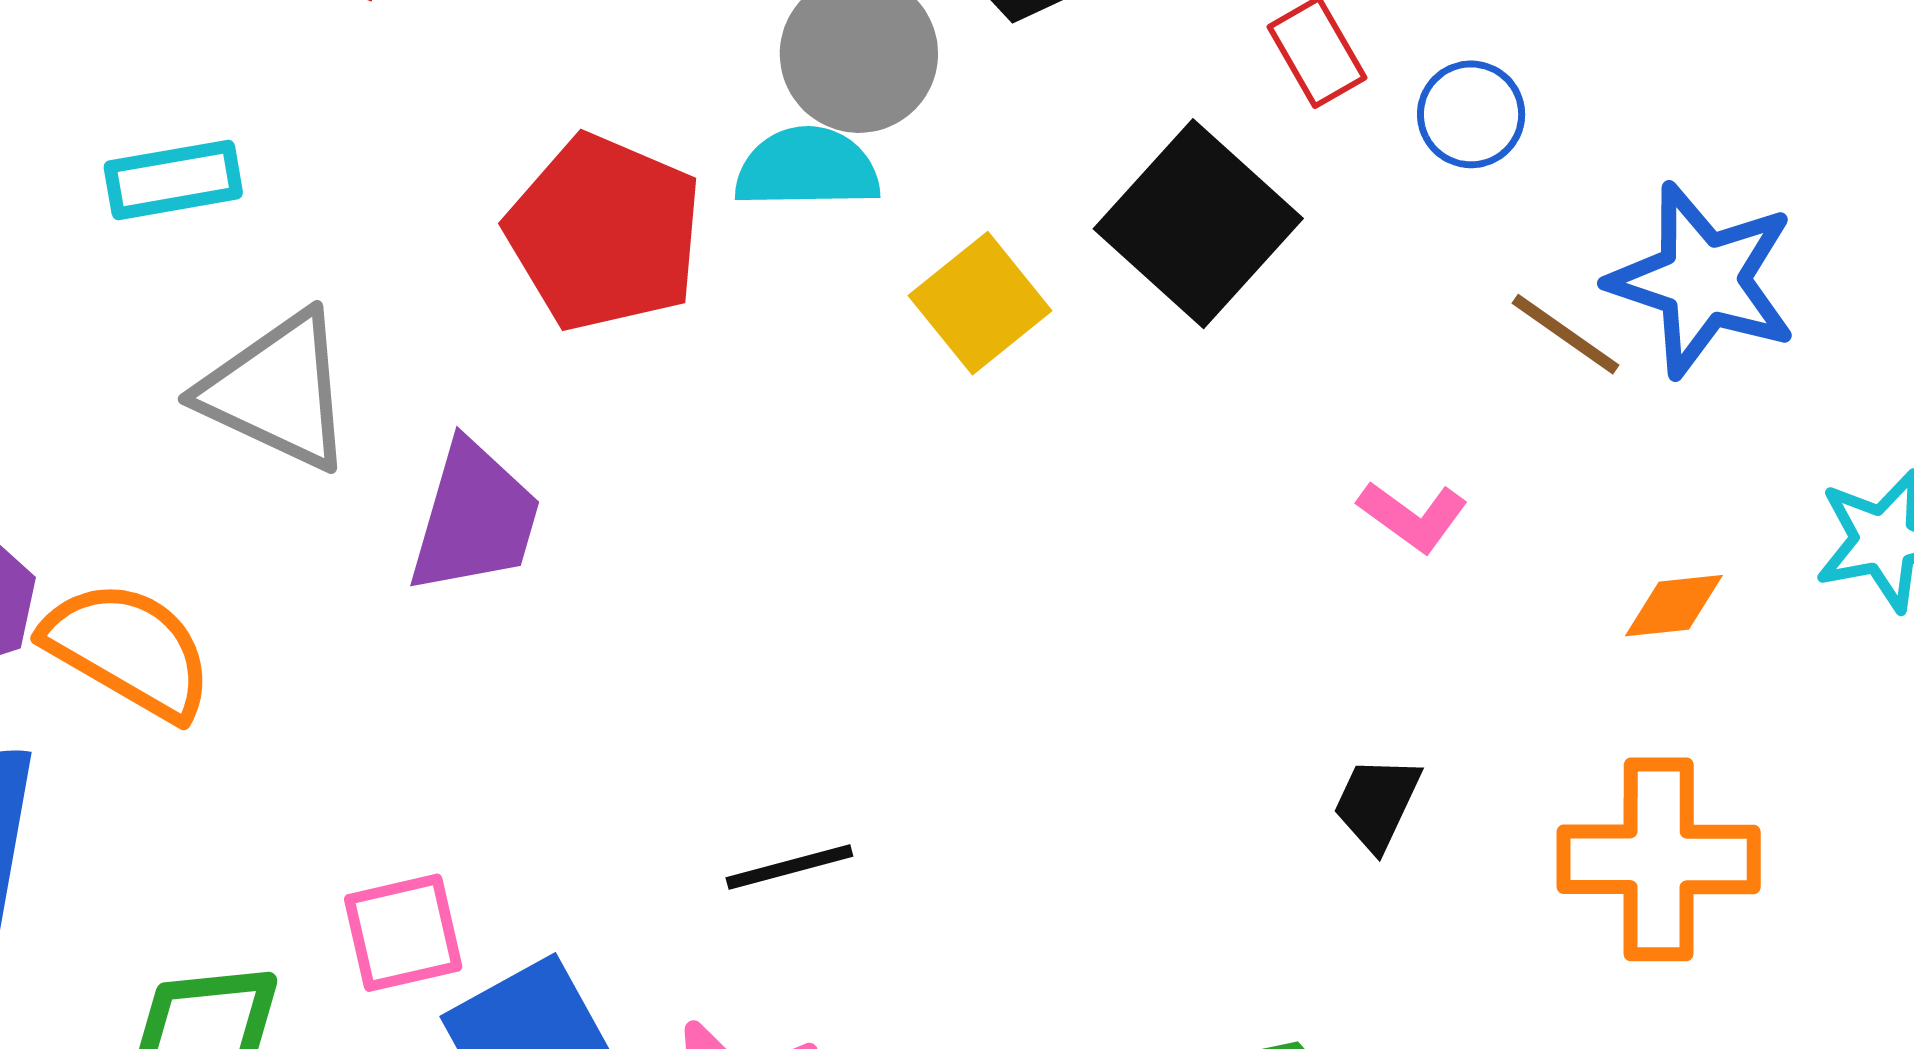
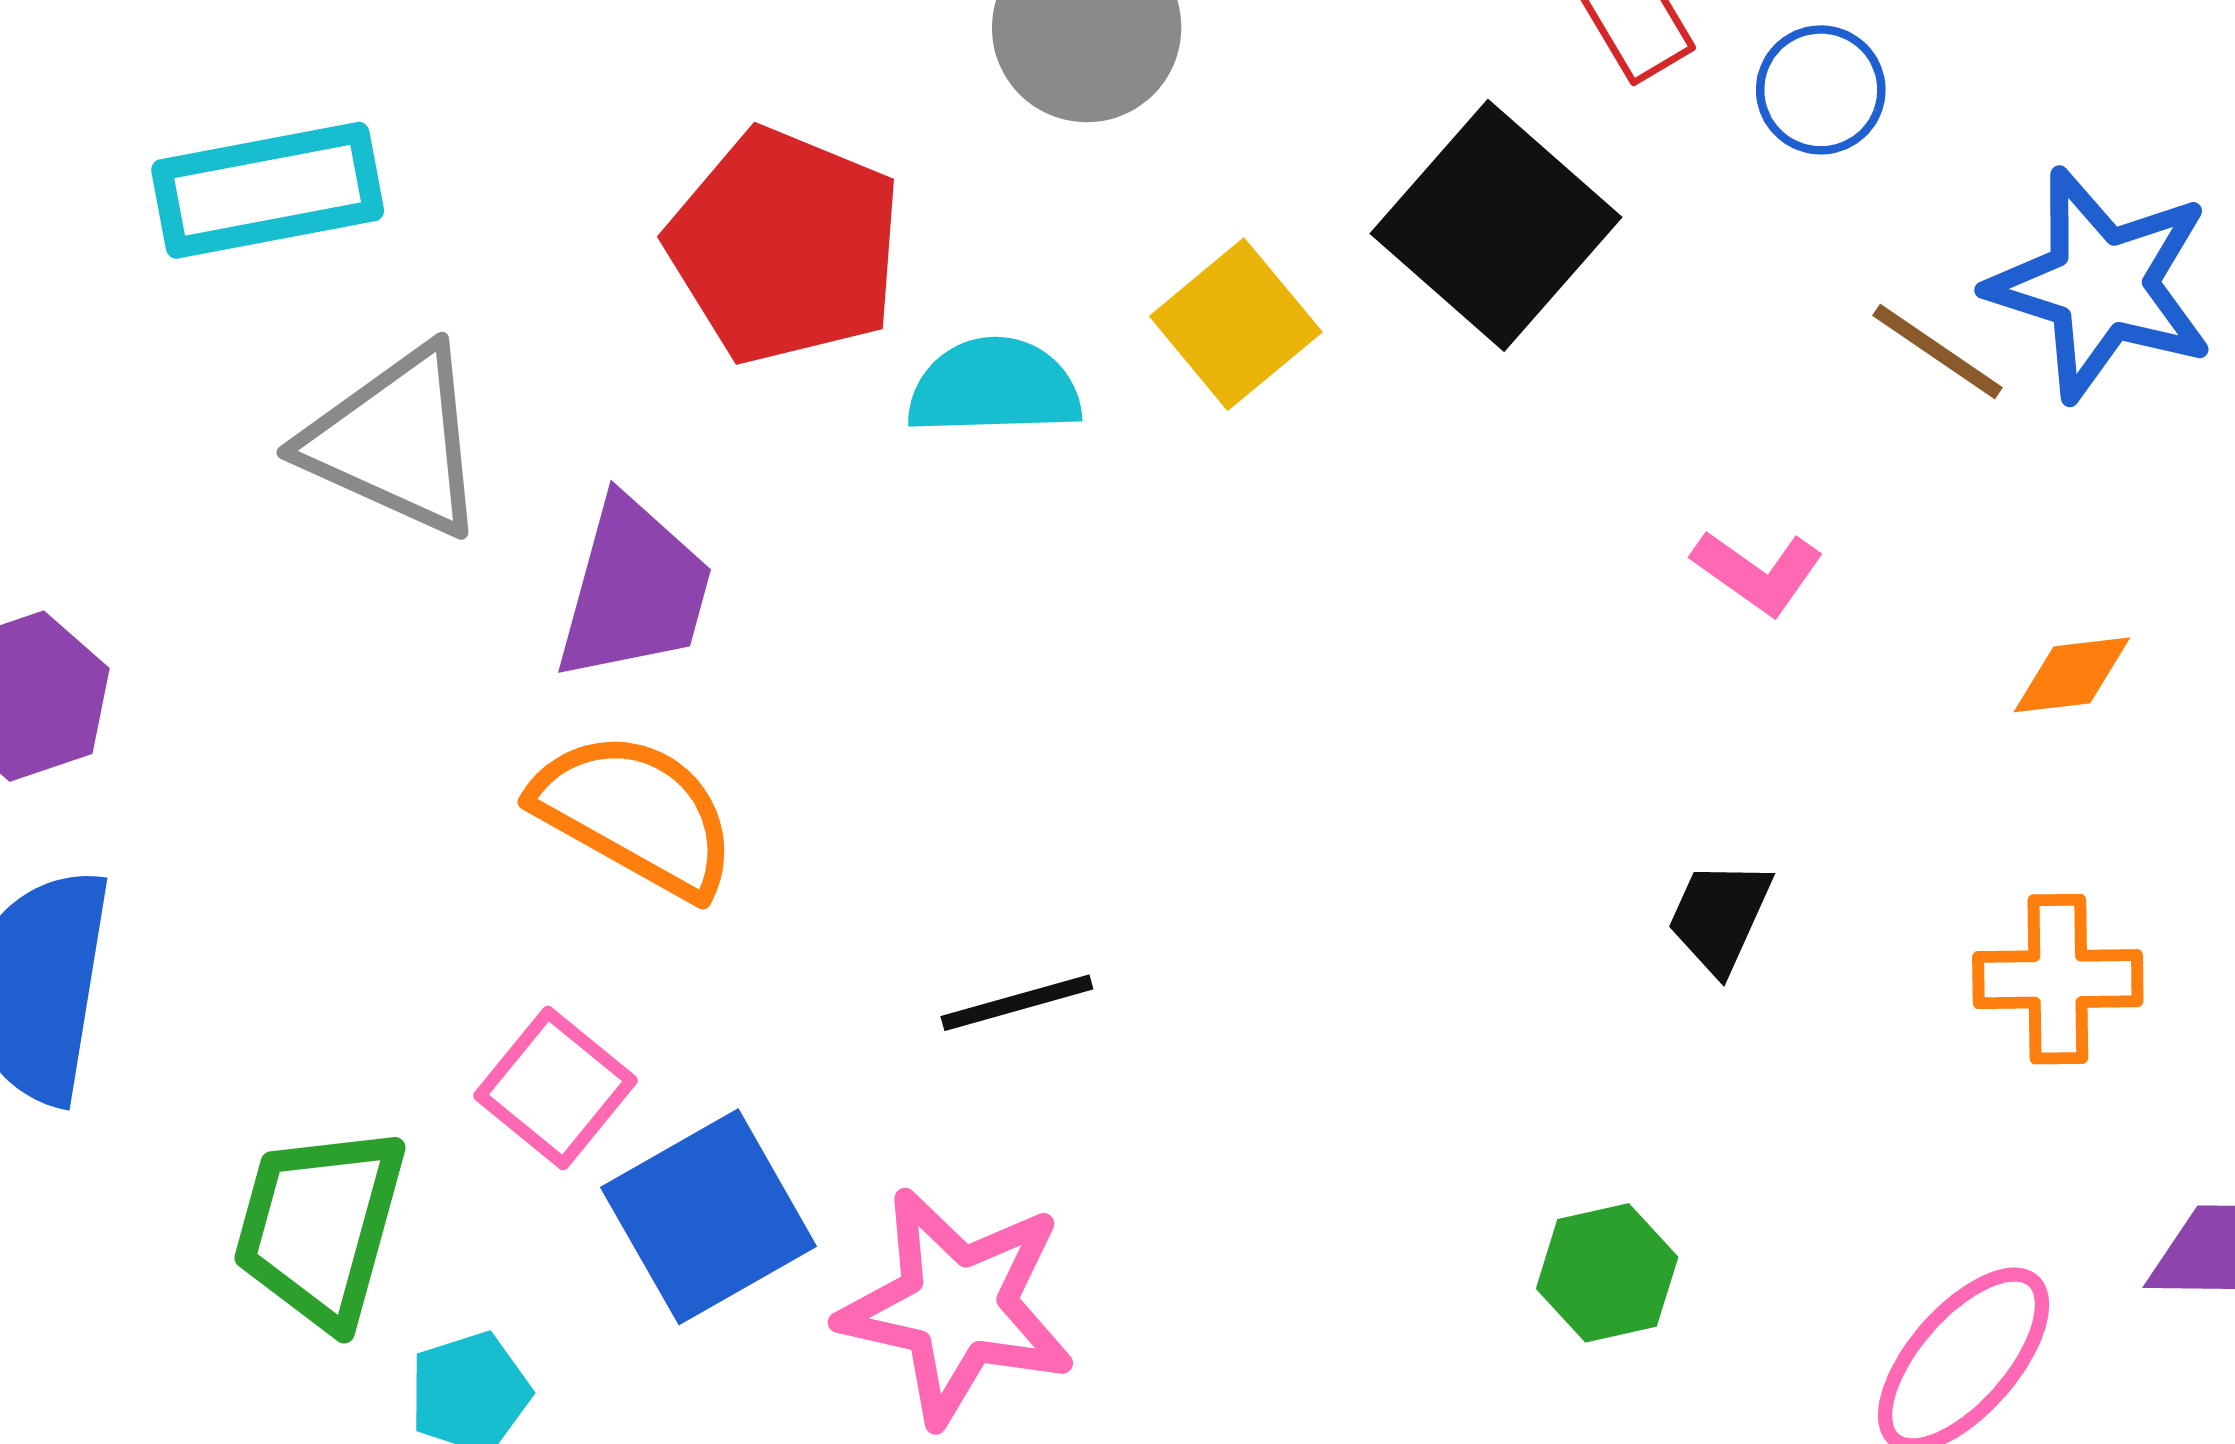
cyan semicircle: (807, 168) -> (994, 387), moved
cyan rectangle: (173, 180) -> (268, 190), size x1.4
orange semicircle: (128, 650) -> (635, 814), moved
orange cross: (1659, 859) -> (2058, 979), size x0.7
pink square: (403, 933) -> (555, 1088), turned -37

